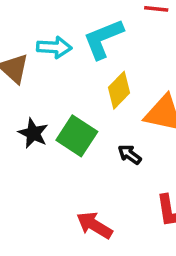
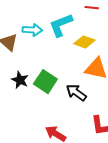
yellow diamond: (119, 90) -> (84, 42), moved, turned 65
black arrow: (130, 155) -> (76, 93), size x1.5

